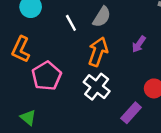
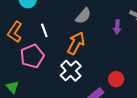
white line: (71, 23) -> (44, 30), moved
purple arrow: (139, 44) -> (117, 27), moved, turned -40

